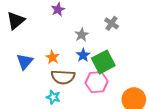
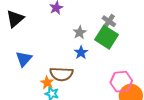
orange star: (52, 57) -> (47, 83), moved
green square: (103, 62) -> (106, 37), moved, turned -30
pink hexagon: (97, 82) -> (121, 82), moved

